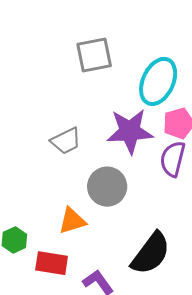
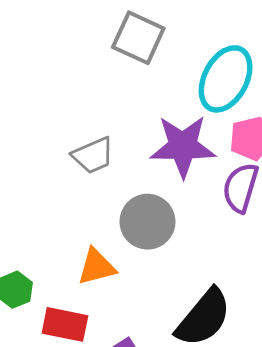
gray square: (94, 55) -> (138, 38), turned 33

